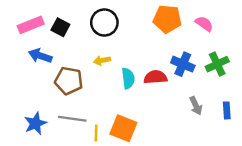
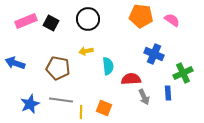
blue arrow: (40, 56) -> (15, 63), moved
green cross: (217, 64) -> (183, 73), moved
red semicircle: (155, 77) -> (131, 79), moved
gray arrow: (196, 106) -> (144, 97), moved
blue rectangle: (227, 110) -> (168, 93), moved
orange square: (123, 128) -> (104, 108), size x0.7

